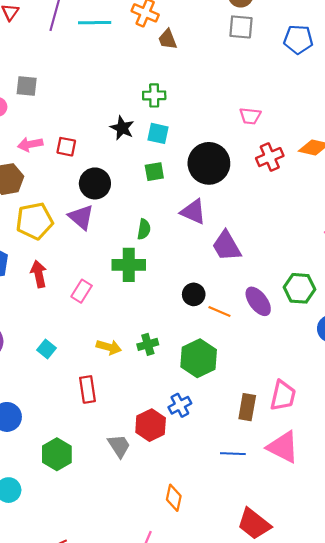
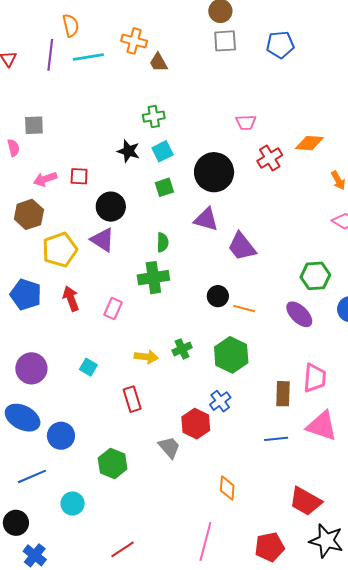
cyan square: (158, 133) -> (163, 151), turned -30
purple ellipse: (258, 301) -> (299, 314), moved

